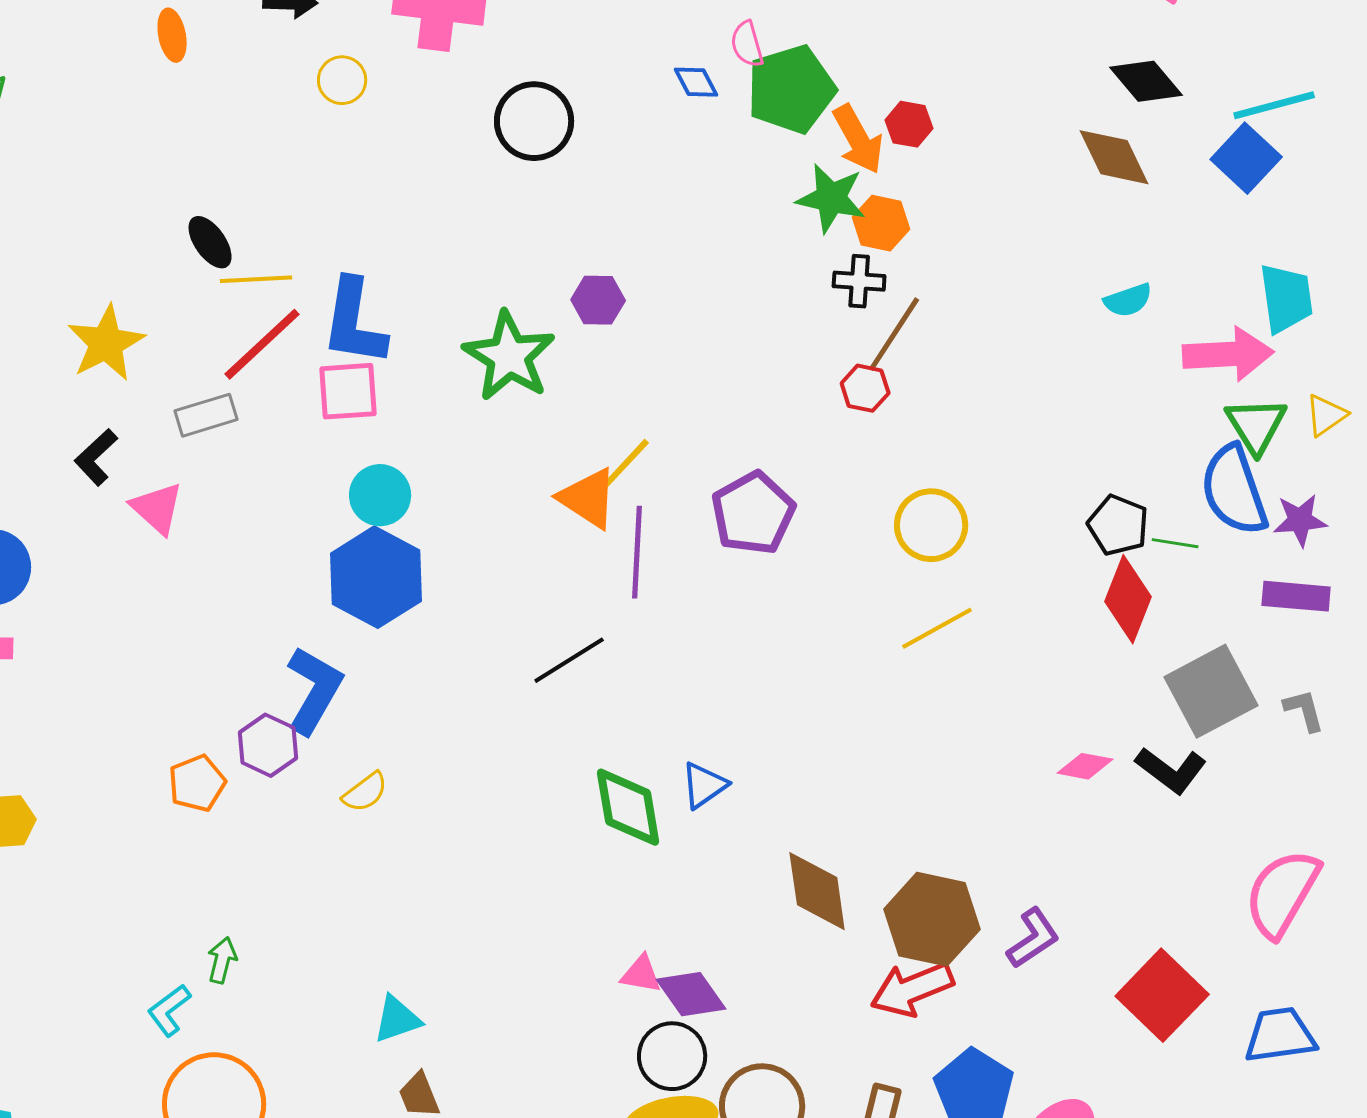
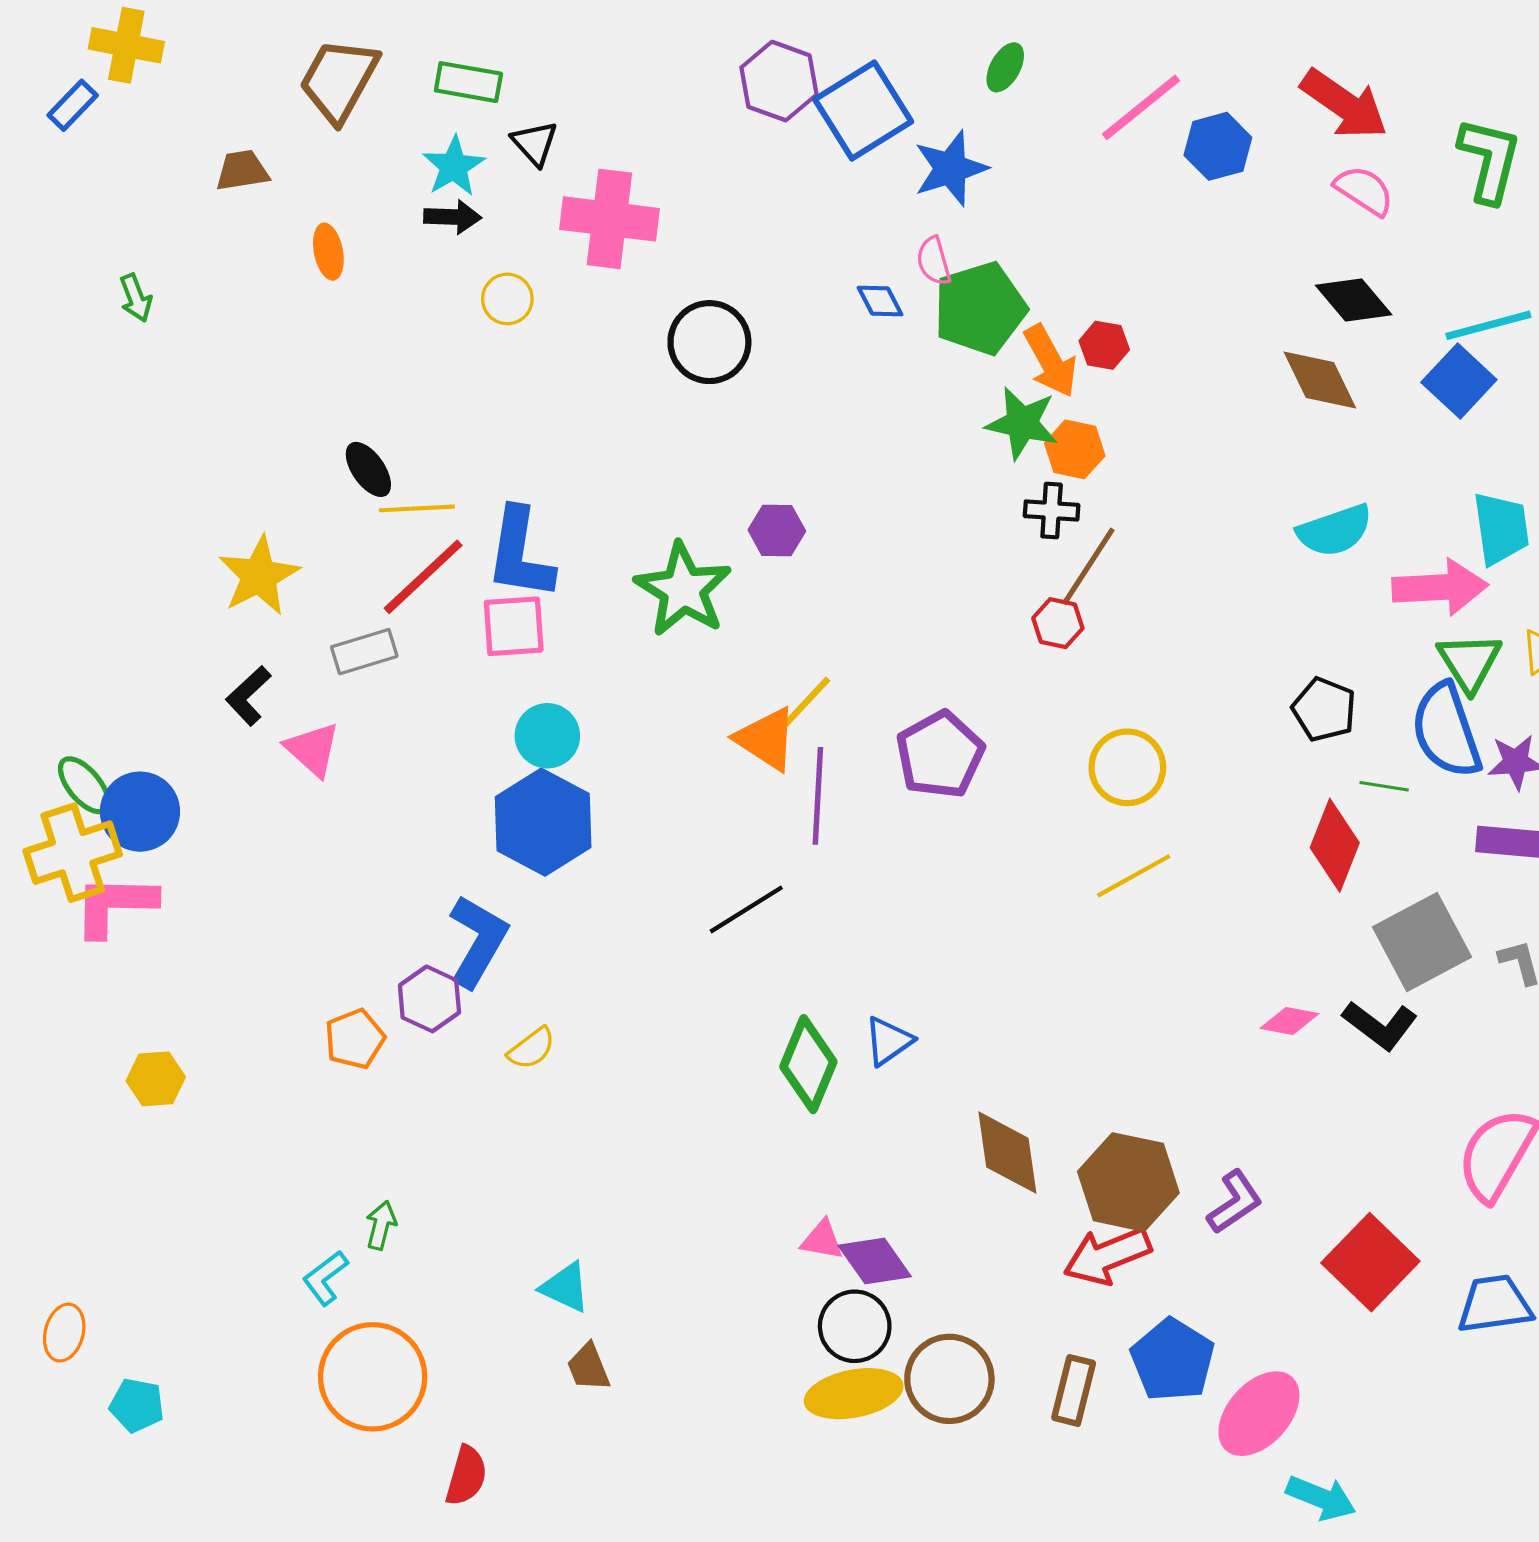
cyan semicircle: (1128, 300) -> (1335, 531), size x1.5
black pentagon: (1118, 525) -> (1324, 709), moved
green diamond: (628, 807) -> (808, 1064), turned 32
cyan triangle: (397, 1019) -> (565, 1287), turned 44

